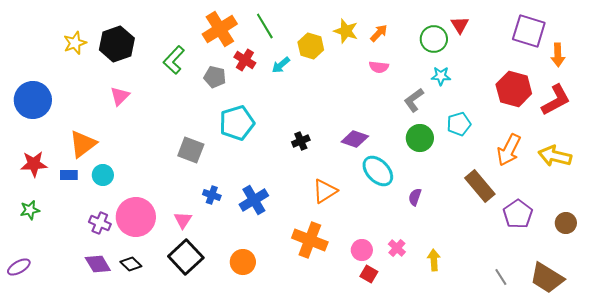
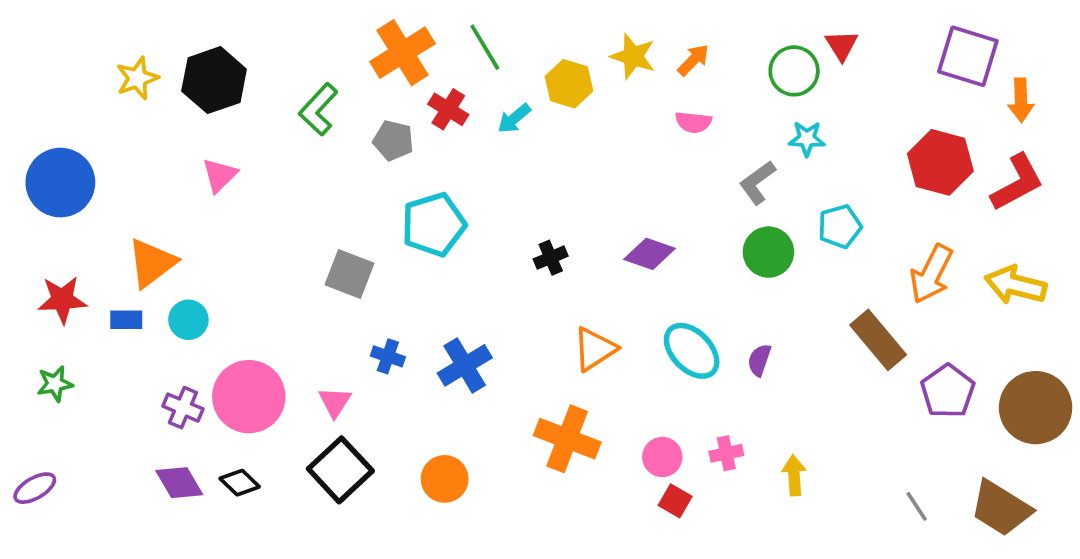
cyan ellipse: (378, 171) -> (692, 351), moved
brown circle: (566, 223) -> (1036, 408), size x1.8
pink cross: (397, 248) -> (726, 453), turned 36

